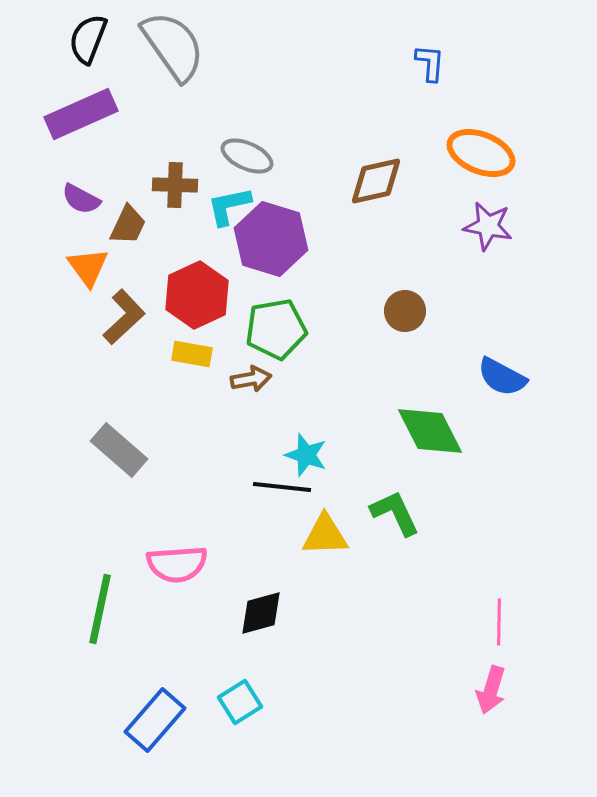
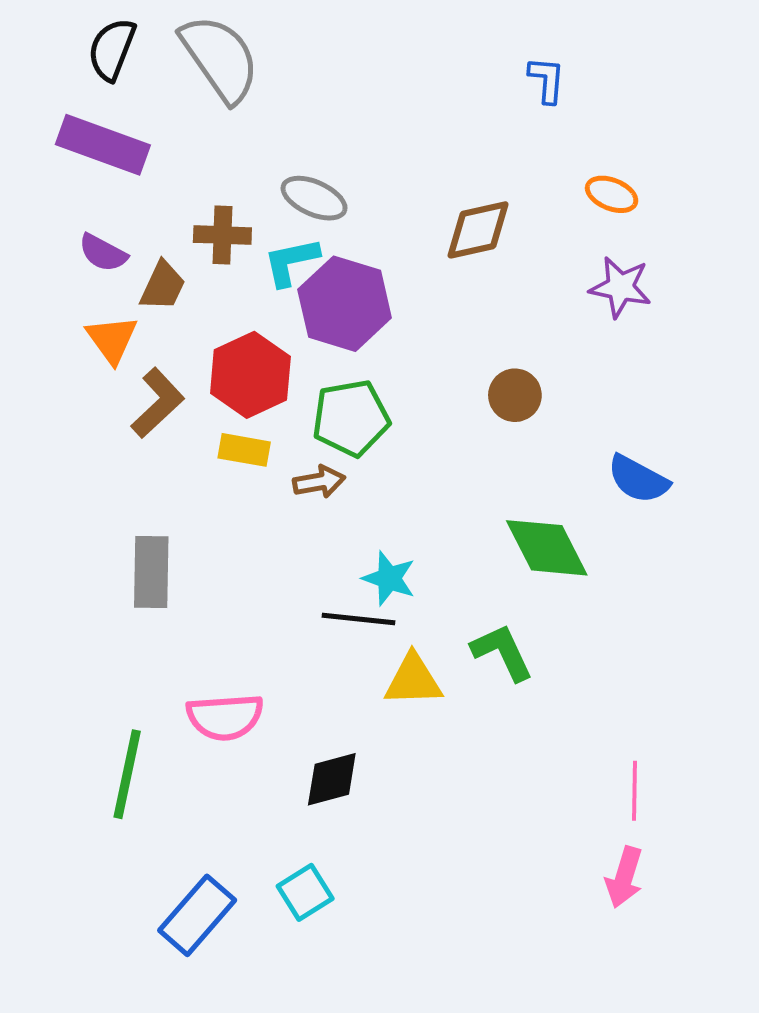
purple rectangle: (81, 114) -> (103, 145), turned 44
orange ellipse: (481, 153) -> (612, 194), size x0.6
gray rectangle: (119, 450) -> (151, 572), turned 50

